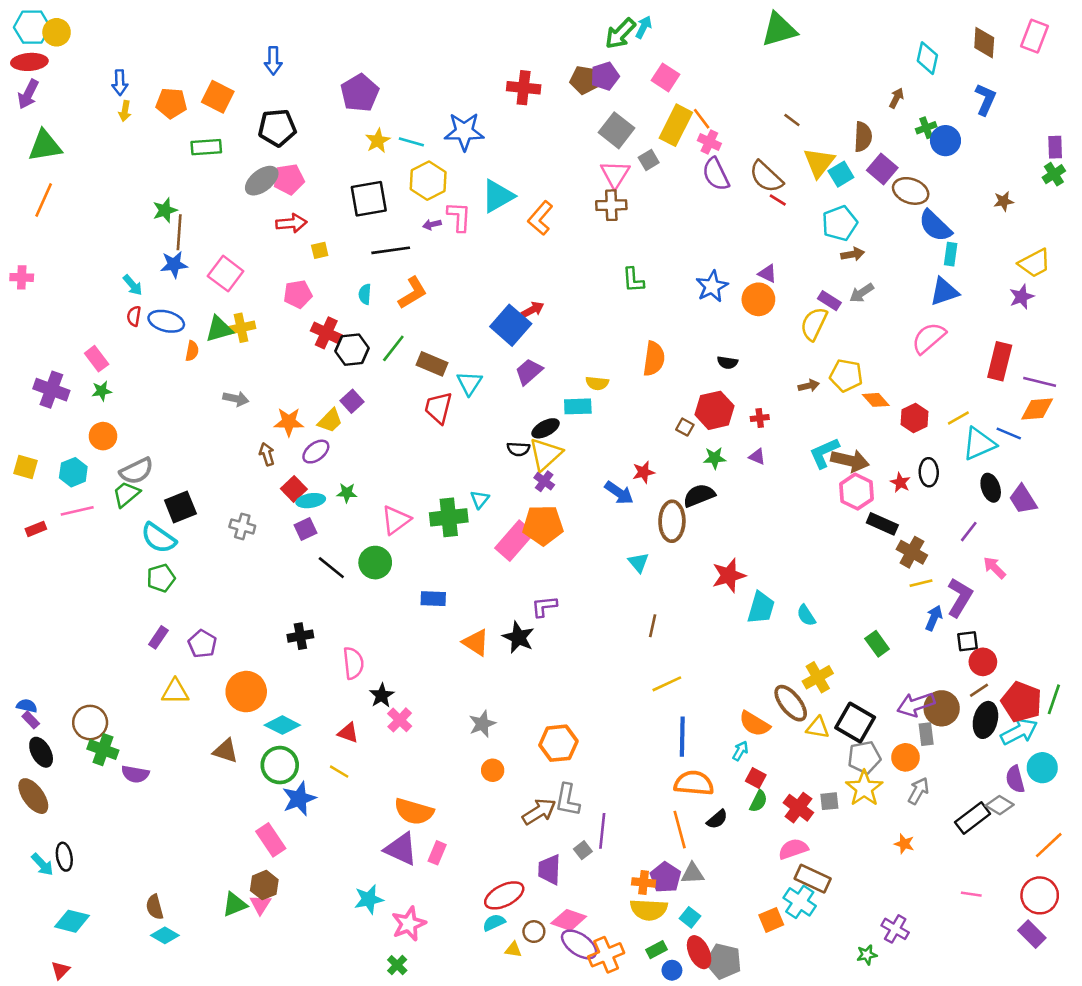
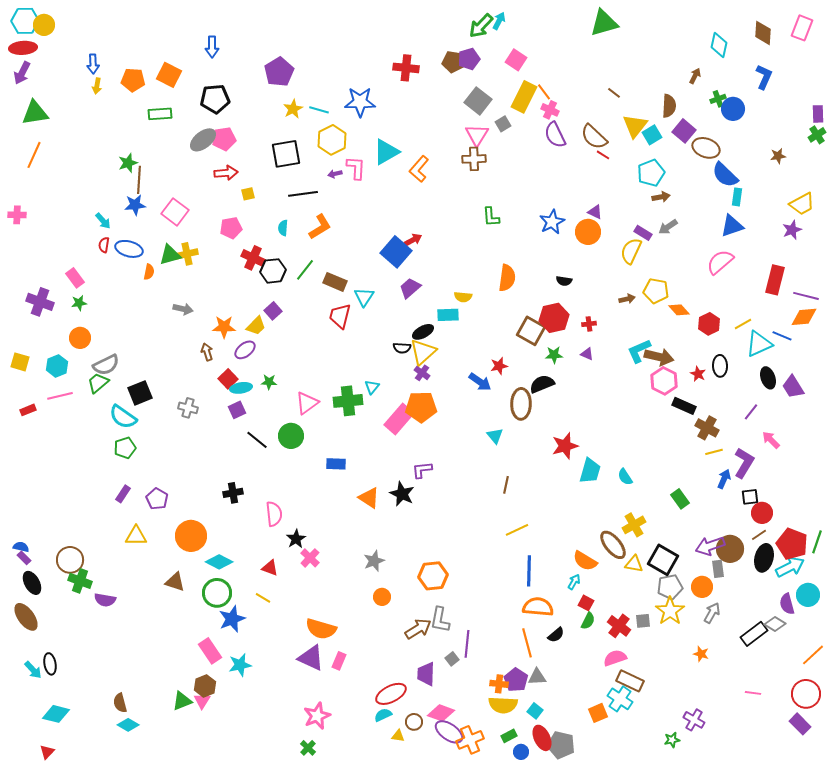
brown square: (685, 427) -> (531, 331), size x2.0
cyan star: (369, 899) -> (240, 665), moved

